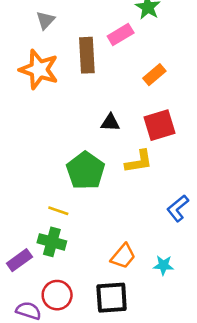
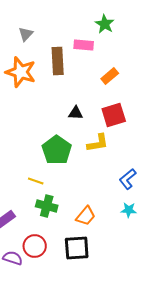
pink rectangle: (121, 34) -> (84, 45), turned 36
green cross: (52, 242) -> (47, 206), moved
cyan star: (163, 265) -> (129, 210), moved

